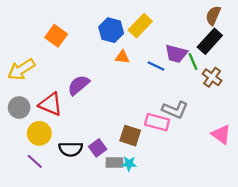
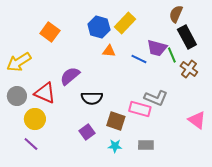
brown semicircle: (213, 16) -> (176, 14), moved
black rectangle: (210, 41) -> (187, 37), turned -70
black semicircle: (71, 149) -> (92, 98), moved
gray rectangle: (114, 163) -> (146, 145), moved

